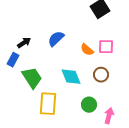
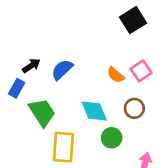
blue semicircle: (56, 39) -> (62, 70), moved
pink square: (106, 47) -> (141, 71), turned -35
green circle: (89, 105) -> (112, 138), moved

